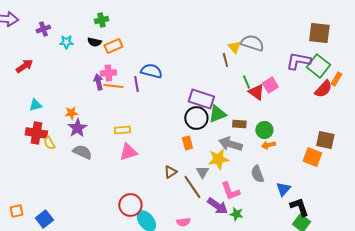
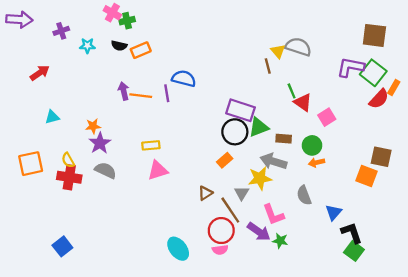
pink cross: (108, 73) -> (112, 13), moved, turned 35
pink square: (270, 85) -> (327, 117), moved
red cross: (36, 133) -> (69, 177), moved
orange rectangle: (187, 143) -> (225, 160), turned 64
red circle: (130, 205) -> (221, 231), moved
orange square: (16, 211) -> (31, 164), moved, size x1.6

